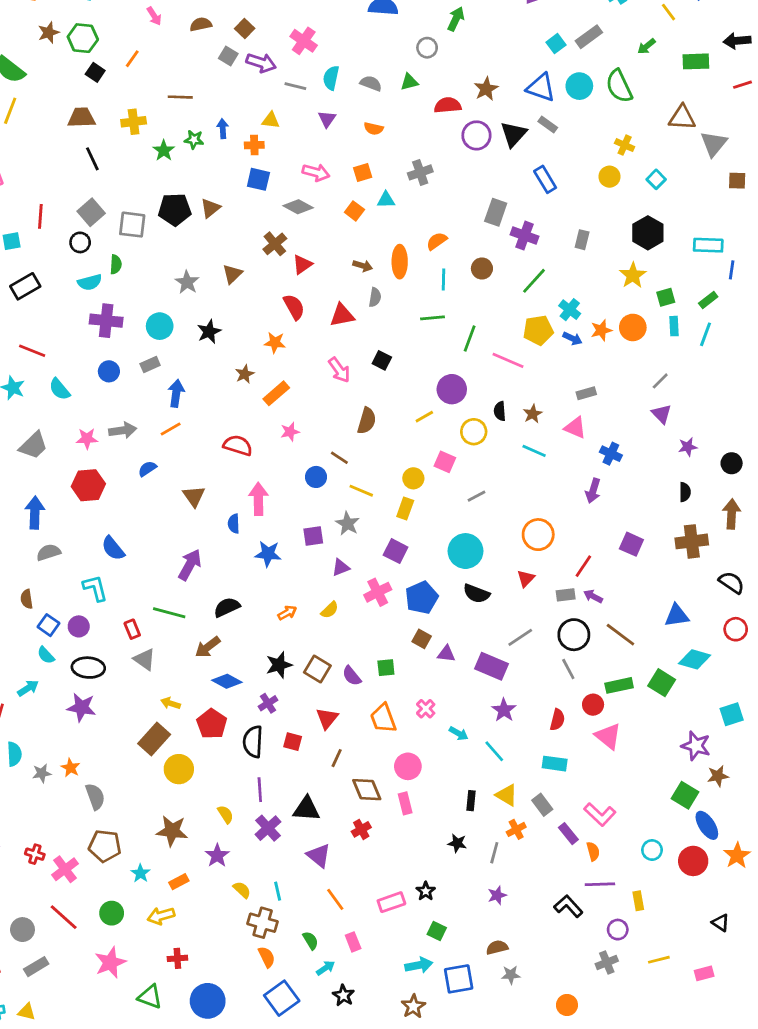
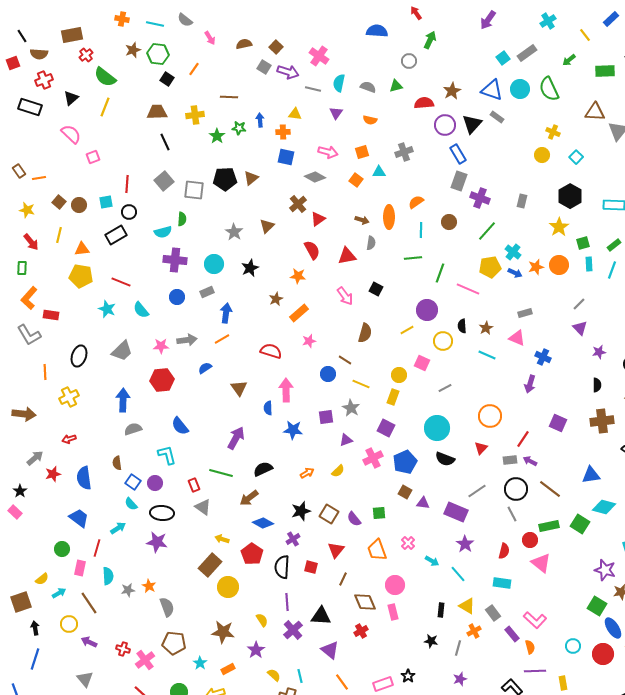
blue rectangle: (545, 179) -> (458, 154), moved
black circle: (80, 242) -> (129, 212), moved

